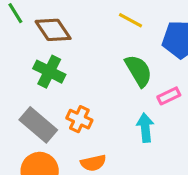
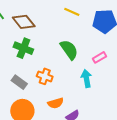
green semicircle: (139, 71) -> (69, 50), moved
gray rectangle: (38, 125) -> (19, 82), size x0.7

